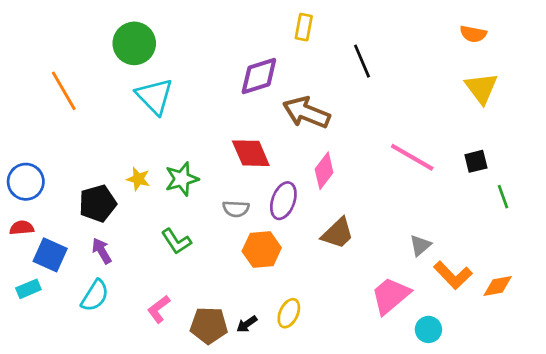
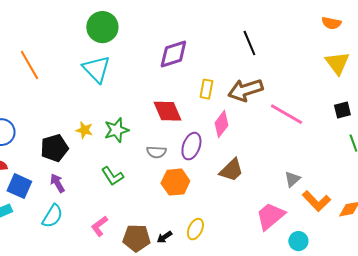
yellow rectangle: (304, 27) -> (206, 89), moved
green circle: (134, 43) -> (102, 27), moved
brown arrow: (306, 113) -> (245, 90), moved, turned -40
black square: (476, 161) -> (342, 110), moved

